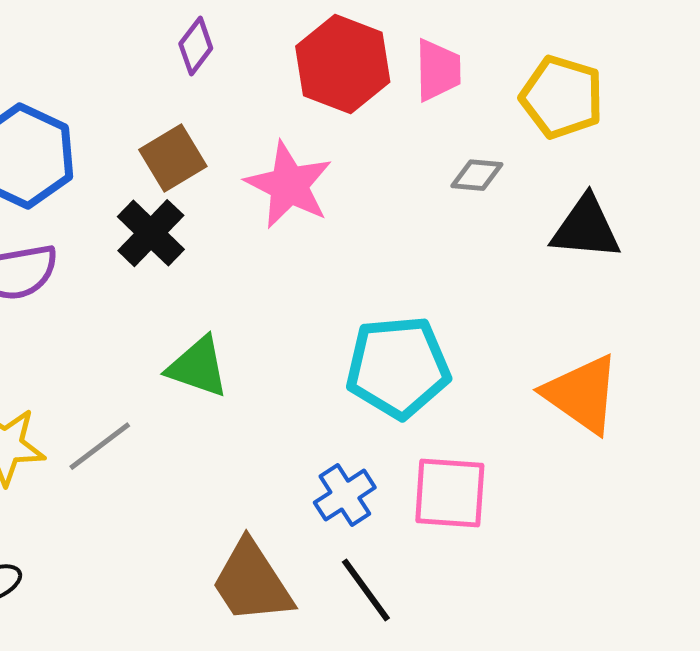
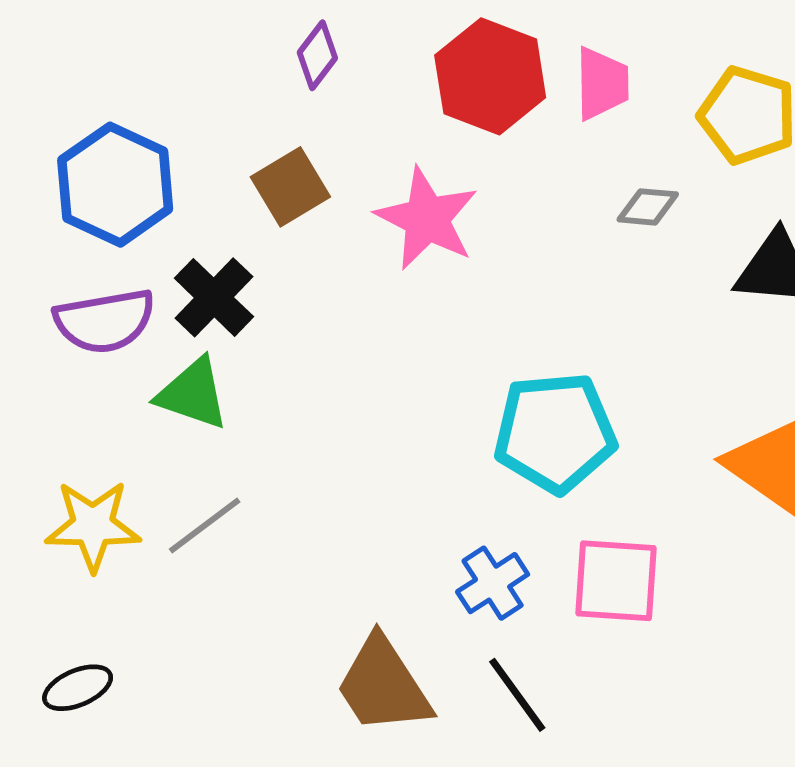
black cross: (151, 233) -> (214, 297), moved
green triangle: (198, 367) -> (193, 394), moved

